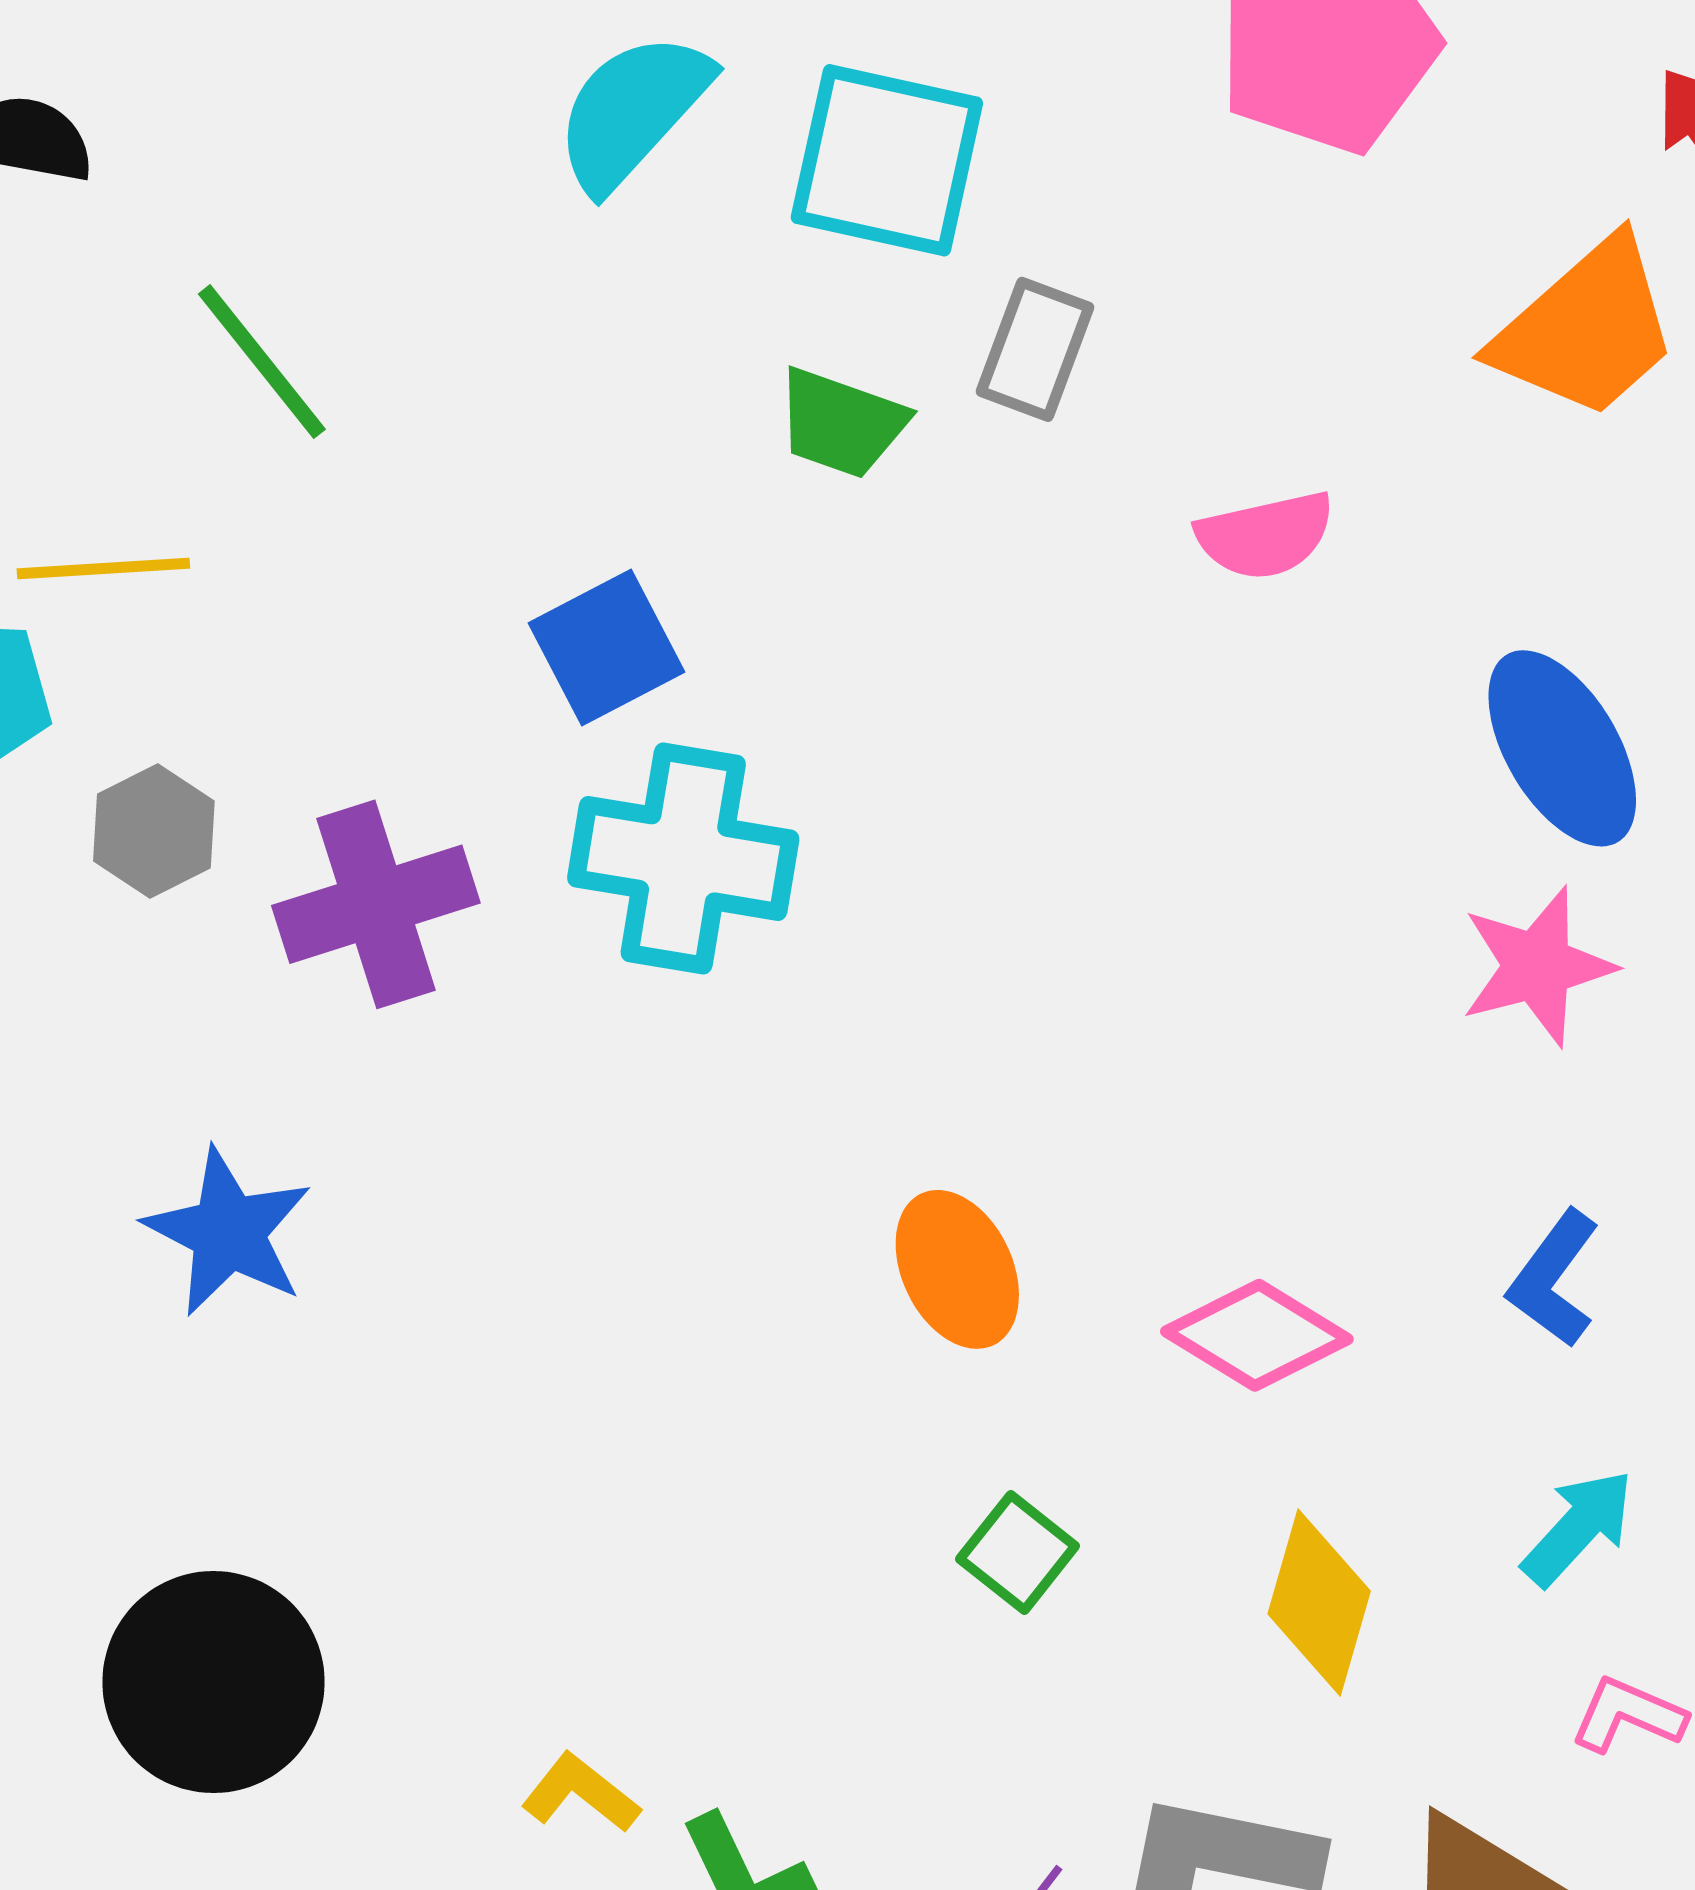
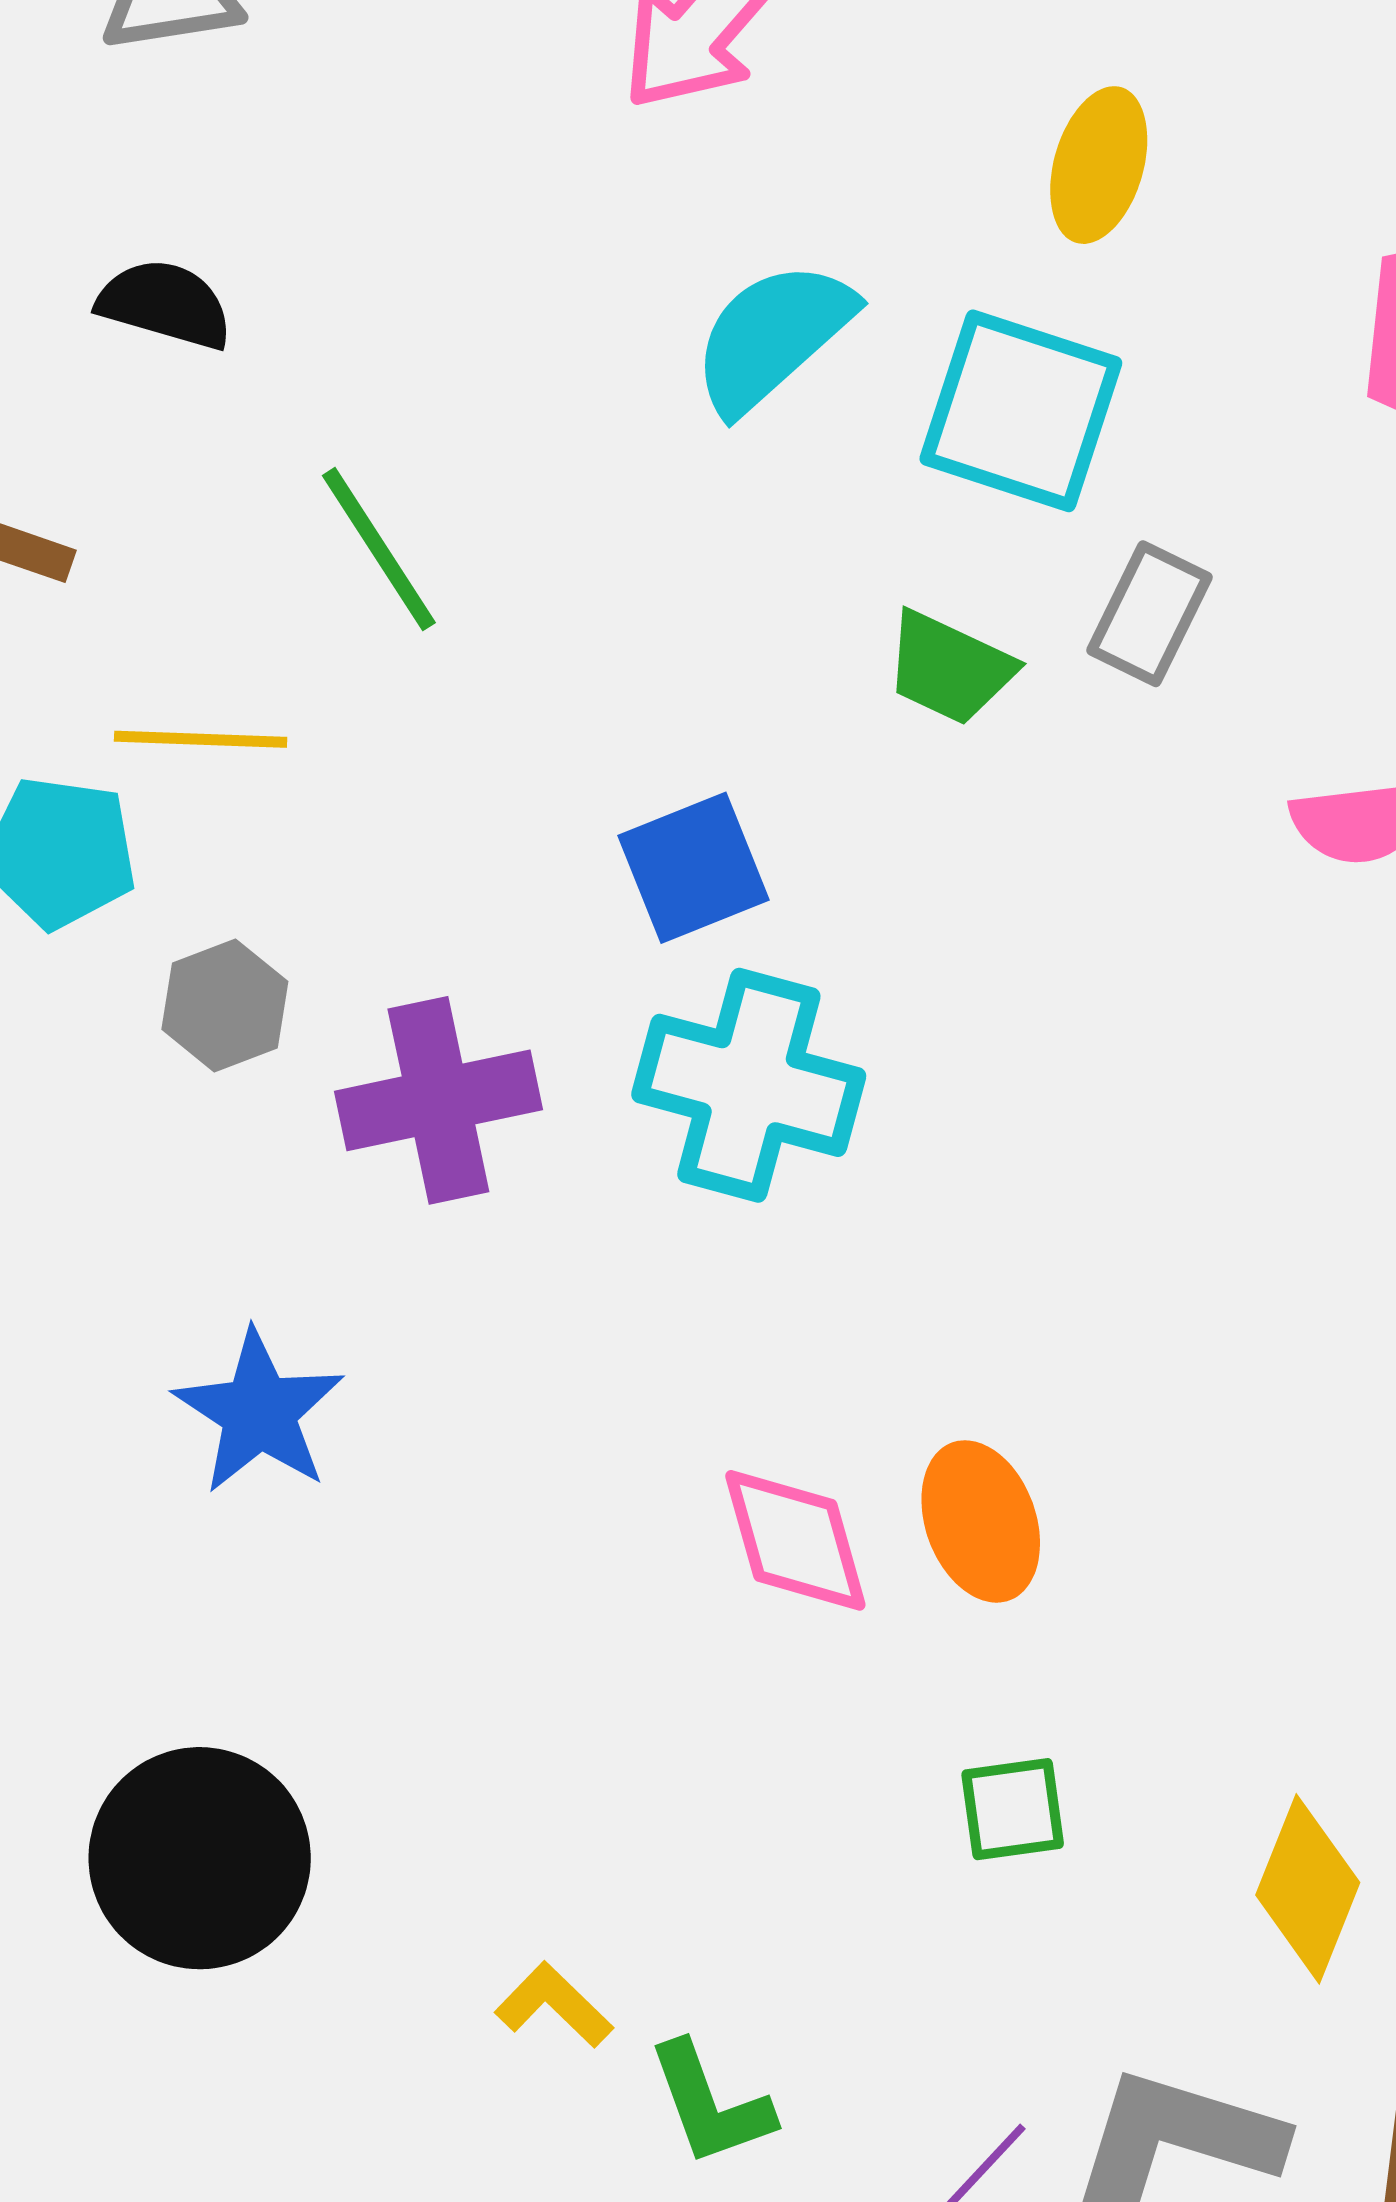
pink diamond: (1257, 1335) -> (795, 1540), moved, turned 37
green square: (1018, 1552) -> (1013, 1809), turned 38

